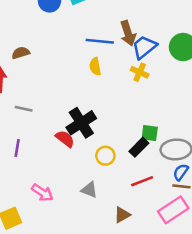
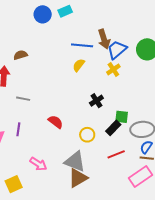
yellow semicircle: (95, 66) -> (79, 65), turned 48
yellow cross: (140, 72) -> (113, 69), turned 32
black cross: (81, 123) -> (96, 101), moved, size x0.6
gray triangle: (89, 190) -> (75, 161), size x1.6
brown triangle: (122, 215) -> (78, 178), moved, size x1.5

